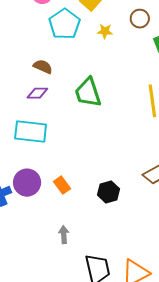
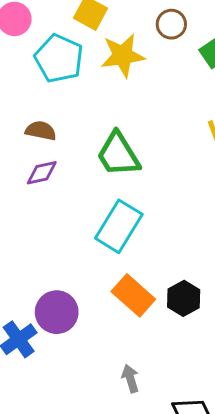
yellow star: (105, 31) -> (123, 55), size x1.8
cyan rectangle: (31, 132) -> (119, 226), moved, turned -52
orange rectangle: (62, 185) -> (133, 295), moved, size x1.5

